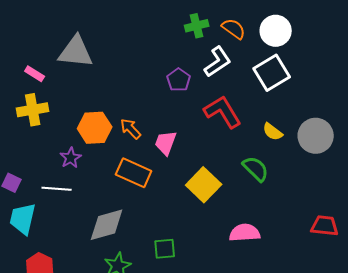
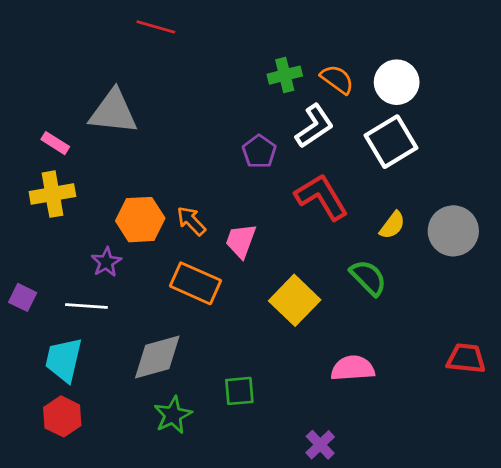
yellow semicircle: (273, 132) -> (392, 225), turned -90
cyan trapezoid: (23, 219) -> (64, 360), moved

